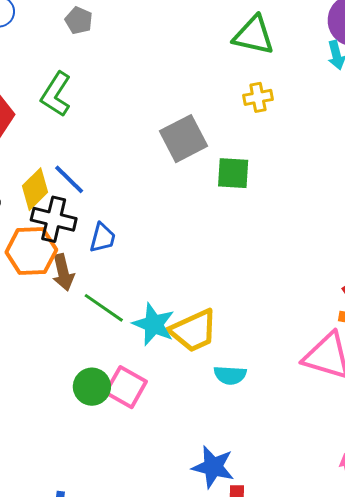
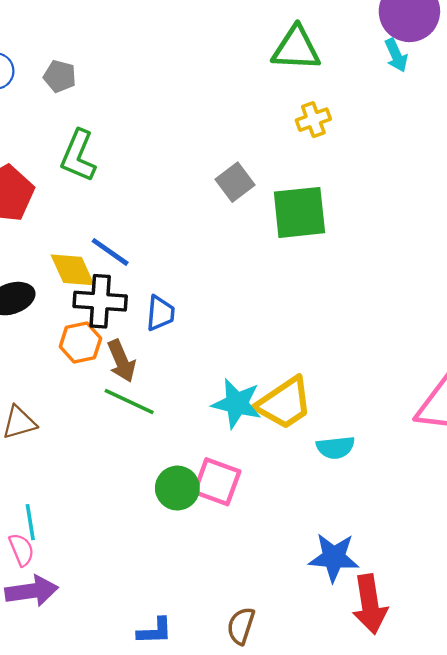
gray pentagon: (79, 20) -> (60, 76), moved
gray square: (184, 139) -> (235, 182), size x0.7
green square: (233, 173) -> (299, 212), size x1.4
yellow diamond: (35, 189) -> (72, 270), turned -60
orange hexagon: (31, 251) -> (80, 342), size x0.7
green line: (104, 308) -> (129, 402), moved

